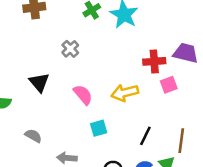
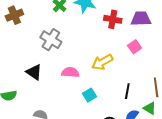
gray cross: (70, 49) -> (51, 40), size x1.5
red cross: (154, 61) -> (113, 19), moved, turned 30
pink semicircle: (83, 95) -> (70, 72), turned -30

